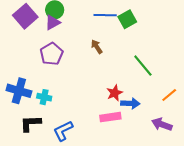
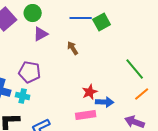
purple triangle: (53, 22) -> (41, 34), moved
purple pentagon: (52, 54) -> (30, 72), moved, turned -30
green line: (143, 66) -> (135, 69), moved

